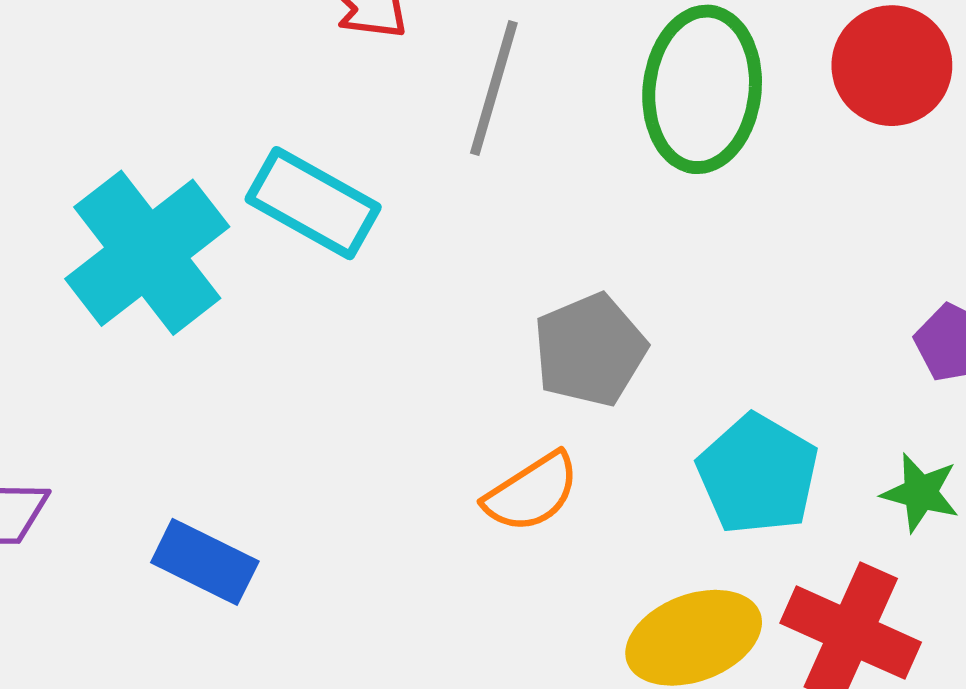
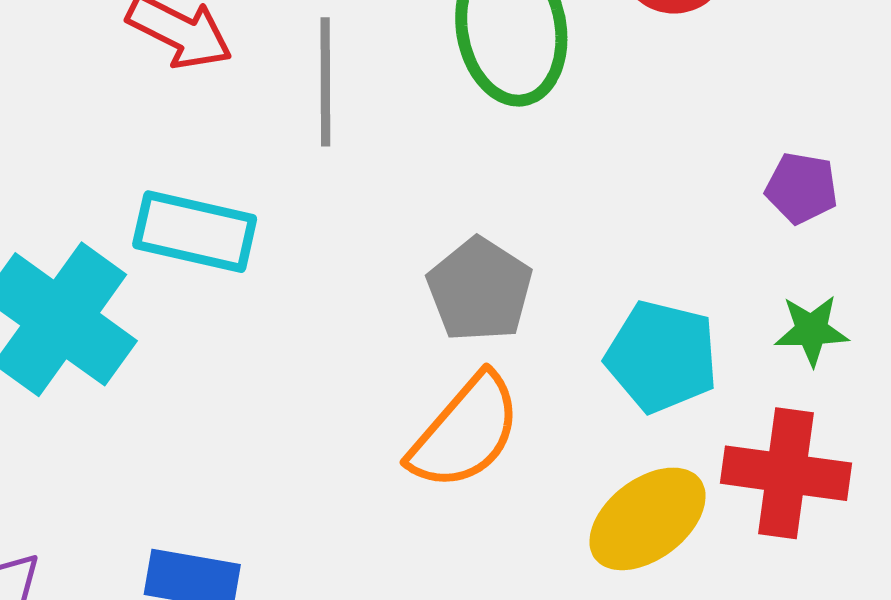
orange semicircle: (532, 492) -> (465, 432), size x1.4

